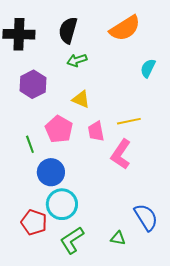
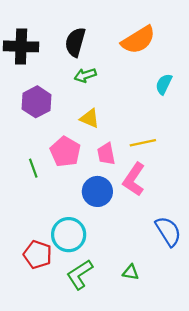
blue circle: (51, 172) -> (97, 191), moved
blue semicircle: (146, 217) -> (168, 231), moved

